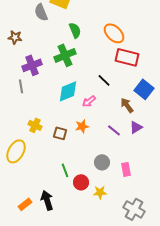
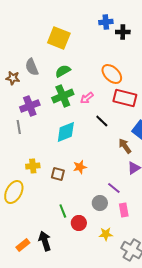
gray semicircle: (41, 12) -> (32, 67), moved
green semicircle: (75, 30) -> (63, 71), moved, turned -98
pink arrow: (89, 101) -> (87, 98), moved
yellow cross: (35, 125) -> (33, 166), turned -32
purple line: (114, 130) -> (114, 188), moved
yellow star: (100, 192) -> (106, 234), moved

